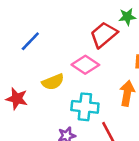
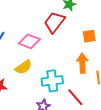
pink diamond: (85, 65) -> (29, 41), moved

